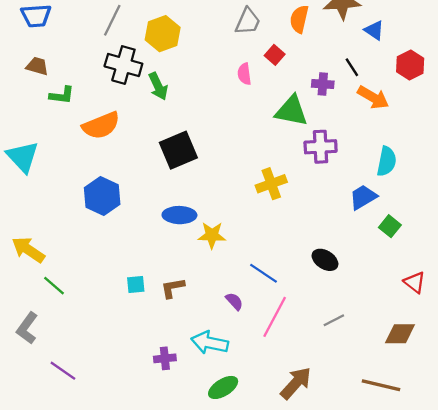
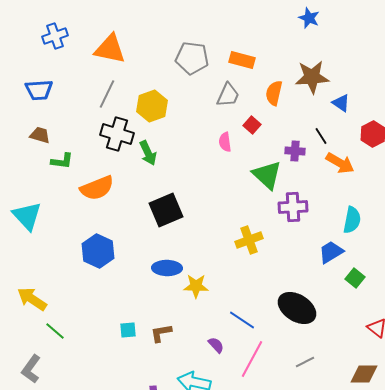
green triangle: (291, 111) -> (267, 175), turned 32
black ellipse: (325, 260) -> (297, 308), size x1.6

